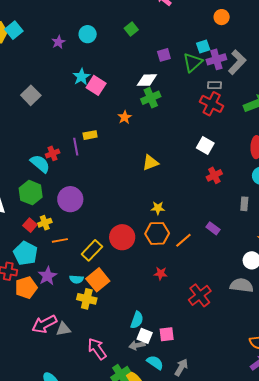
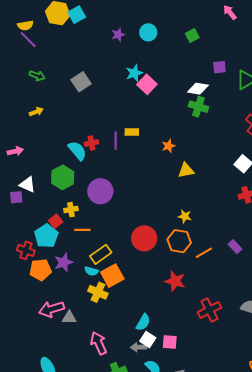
green cross: (151, 98) -> (198, 107), turned 30
orange star: (125, 117) -> (168, 146), moved
red square: (30, 225) -> (56, 221), moved
yellow rectangle: (92, 250) -> (101, 254), moved
red star: (161, 273) -> (175, 281), size x1.5

